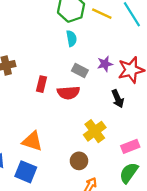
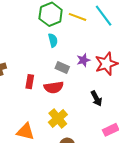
black arrow: (118, 99) -> (96, 98), moved
yellow cross: (95, 131) -> (58, 118), moved

